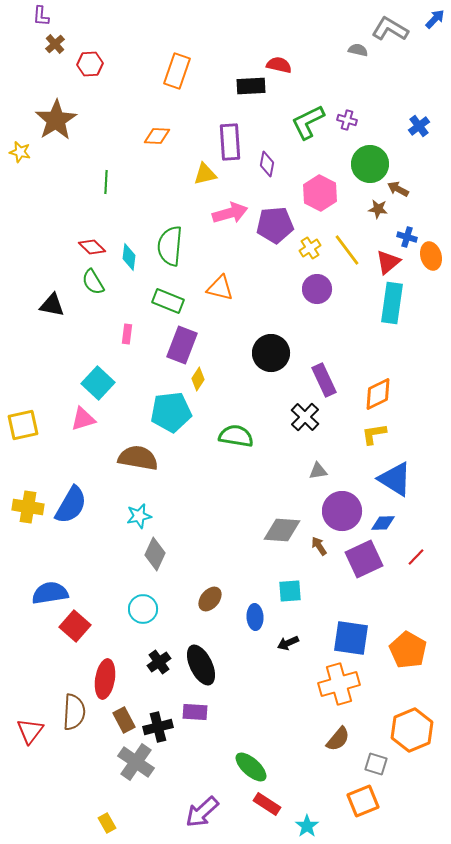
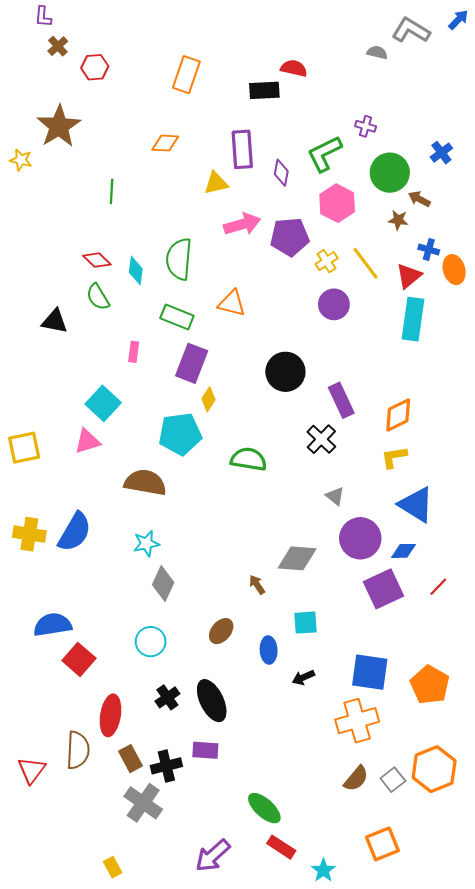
green L-shape: (308, 122) -> (324, 154), moved
blue cross: (419, 126) -> (441, 153), moved
gray triangle: (318, 471) -> (335, 496), turned 48
brown arrow: (319, 546) -> (257, 585), moved
gray square: (376, 764) -> (393, 780), moved, turned 35

